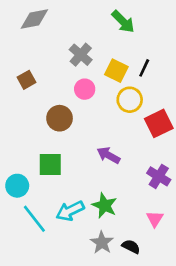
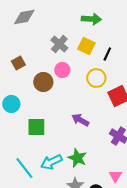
green arrow: (123, 22) -> (91, 19), turned -42
yellow square: (116, 71) -> (86, 46), moved
brown circle: (60, 118) -> (43, 82), moved
cyan circle: (17, 186) -> (11, 104), moved
pink triangle: (155, 219) -> (115, 176), moved

